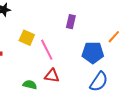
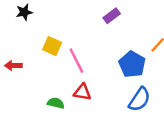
purple rectangle: (71, 22) -> (112, 16), moved, turned 40
blue pentagon: (93, 53) -> (132, 64), turned 30

